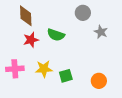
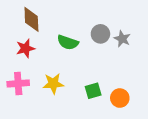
gray circle: (83, 13) -> (100, 34), moved
red star: (31, 40) -> (25, 48), moved
green square: (66, 76) -> (93, 91), moved

